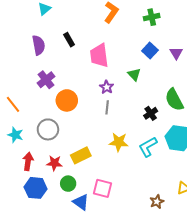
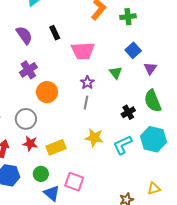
green cross: (152, 17) -> (128, 17), moved
purple semicircle: (39, 45) -> (24, 35), turned -30
purple triangle: (176, 53) -> (150, 68), moved
pink trapezoid: (99, 56) -> (83, 51), turned -90
red star: (54, 163) -> (30, 144), moved

